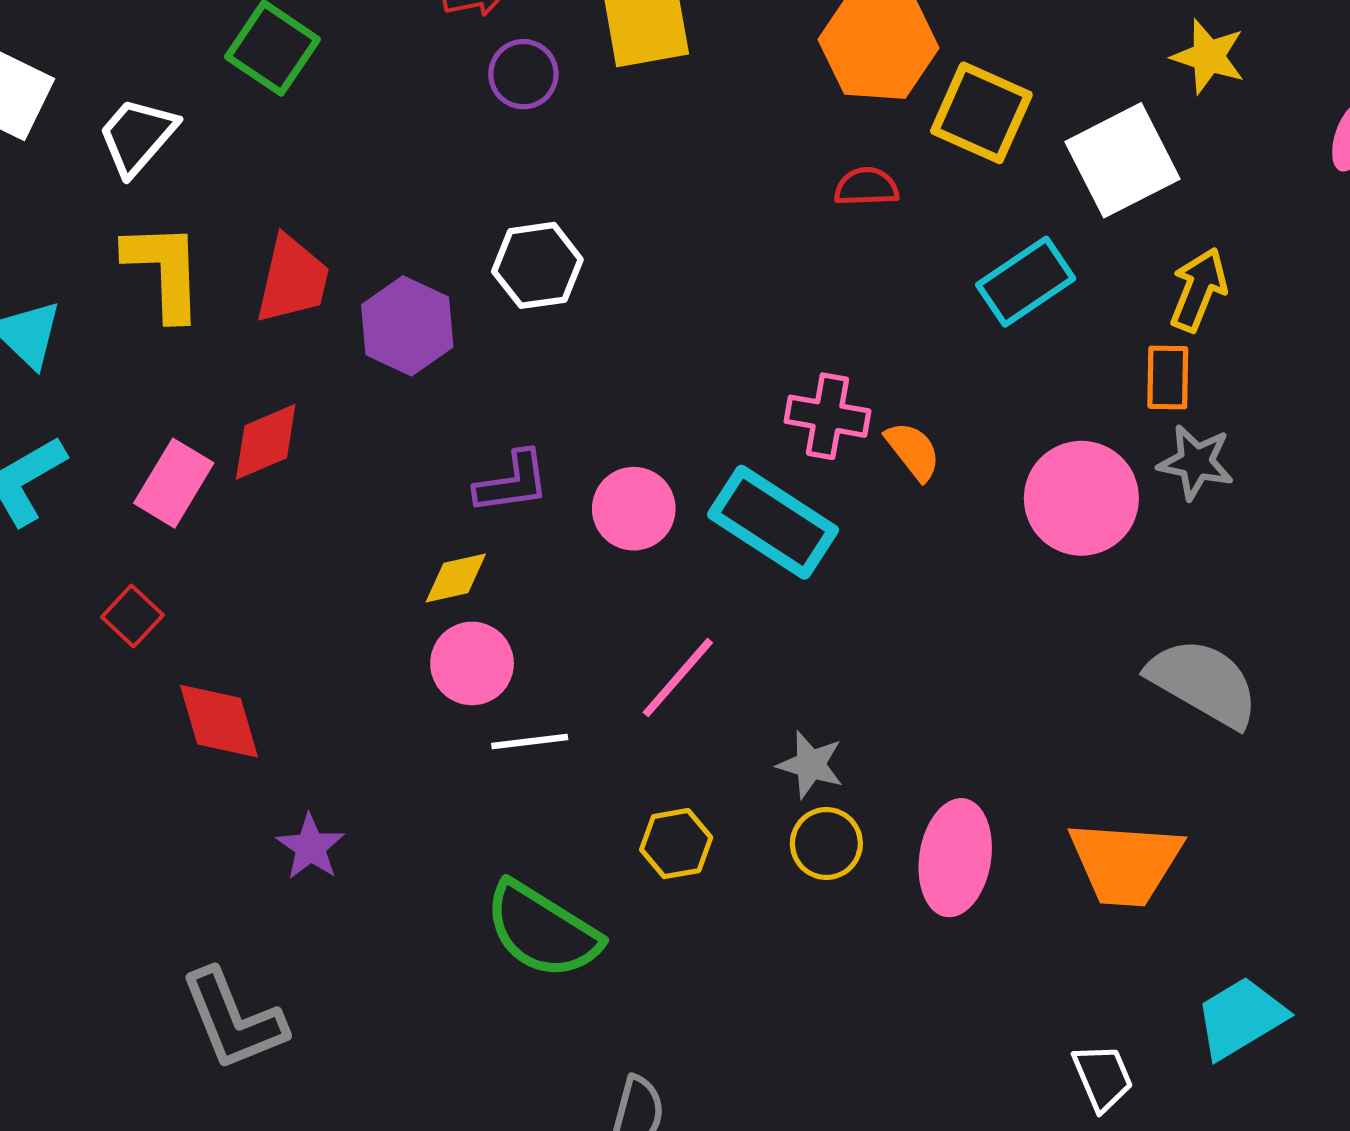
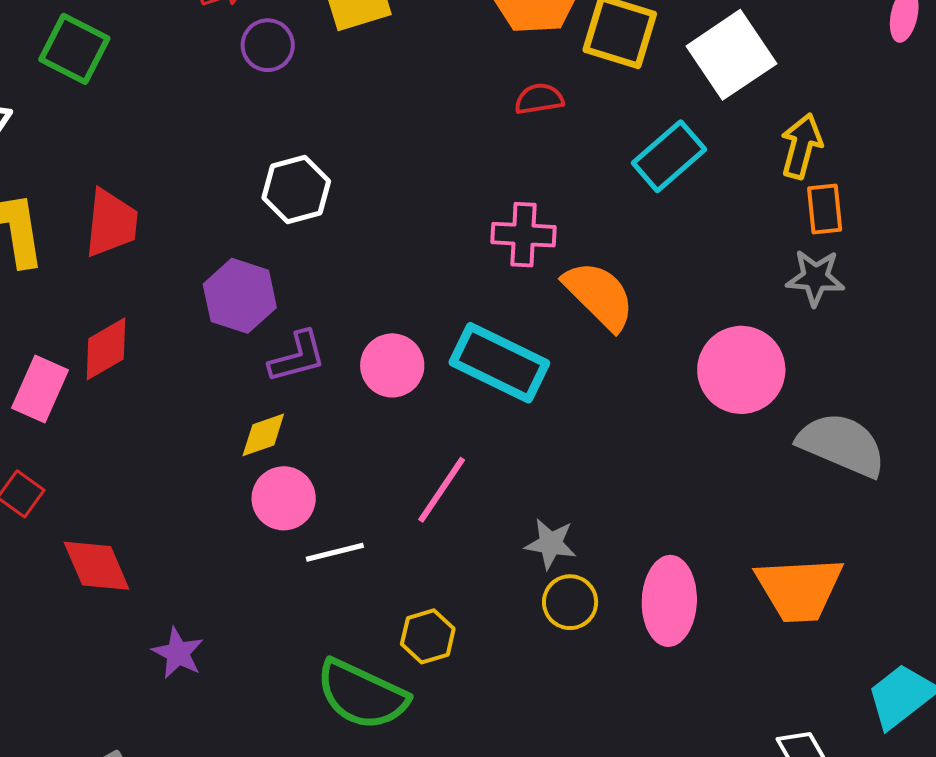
purple hexagon: (407, 326) -> (240, 296), moved
orange rectangle: (1168, 377) -> (825, 209), moved
pink cross: (828, 416) -> (524, 235), moved
orange semicircle: (913, 451) -> (599, 295), size x1.6
pink circle: (1081, 498) -> (741, 370), moved
yellow hexagon: (676, 844) -> (428, 636), moved

